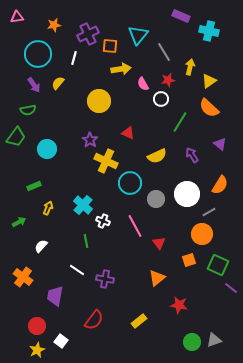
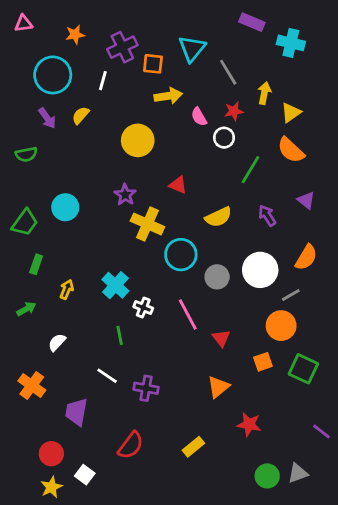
green semicircle: (28, 110) -> (26, 154), moved
green trapezoid: (16, 137) -> (25, 223), moved
green rectangle: (34, 186) -> (36, 264), moved, turned -48
purple line: (231, 288) -> (321, 431), moved

